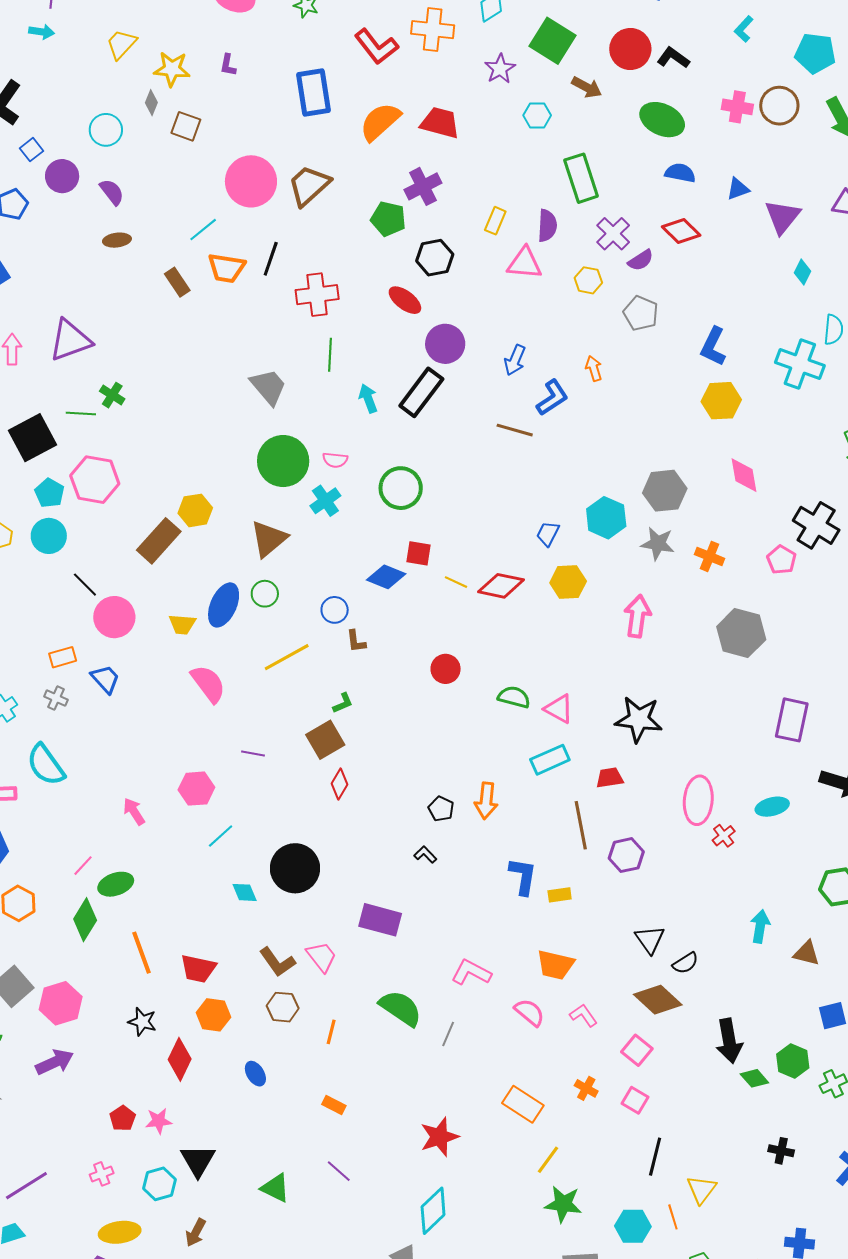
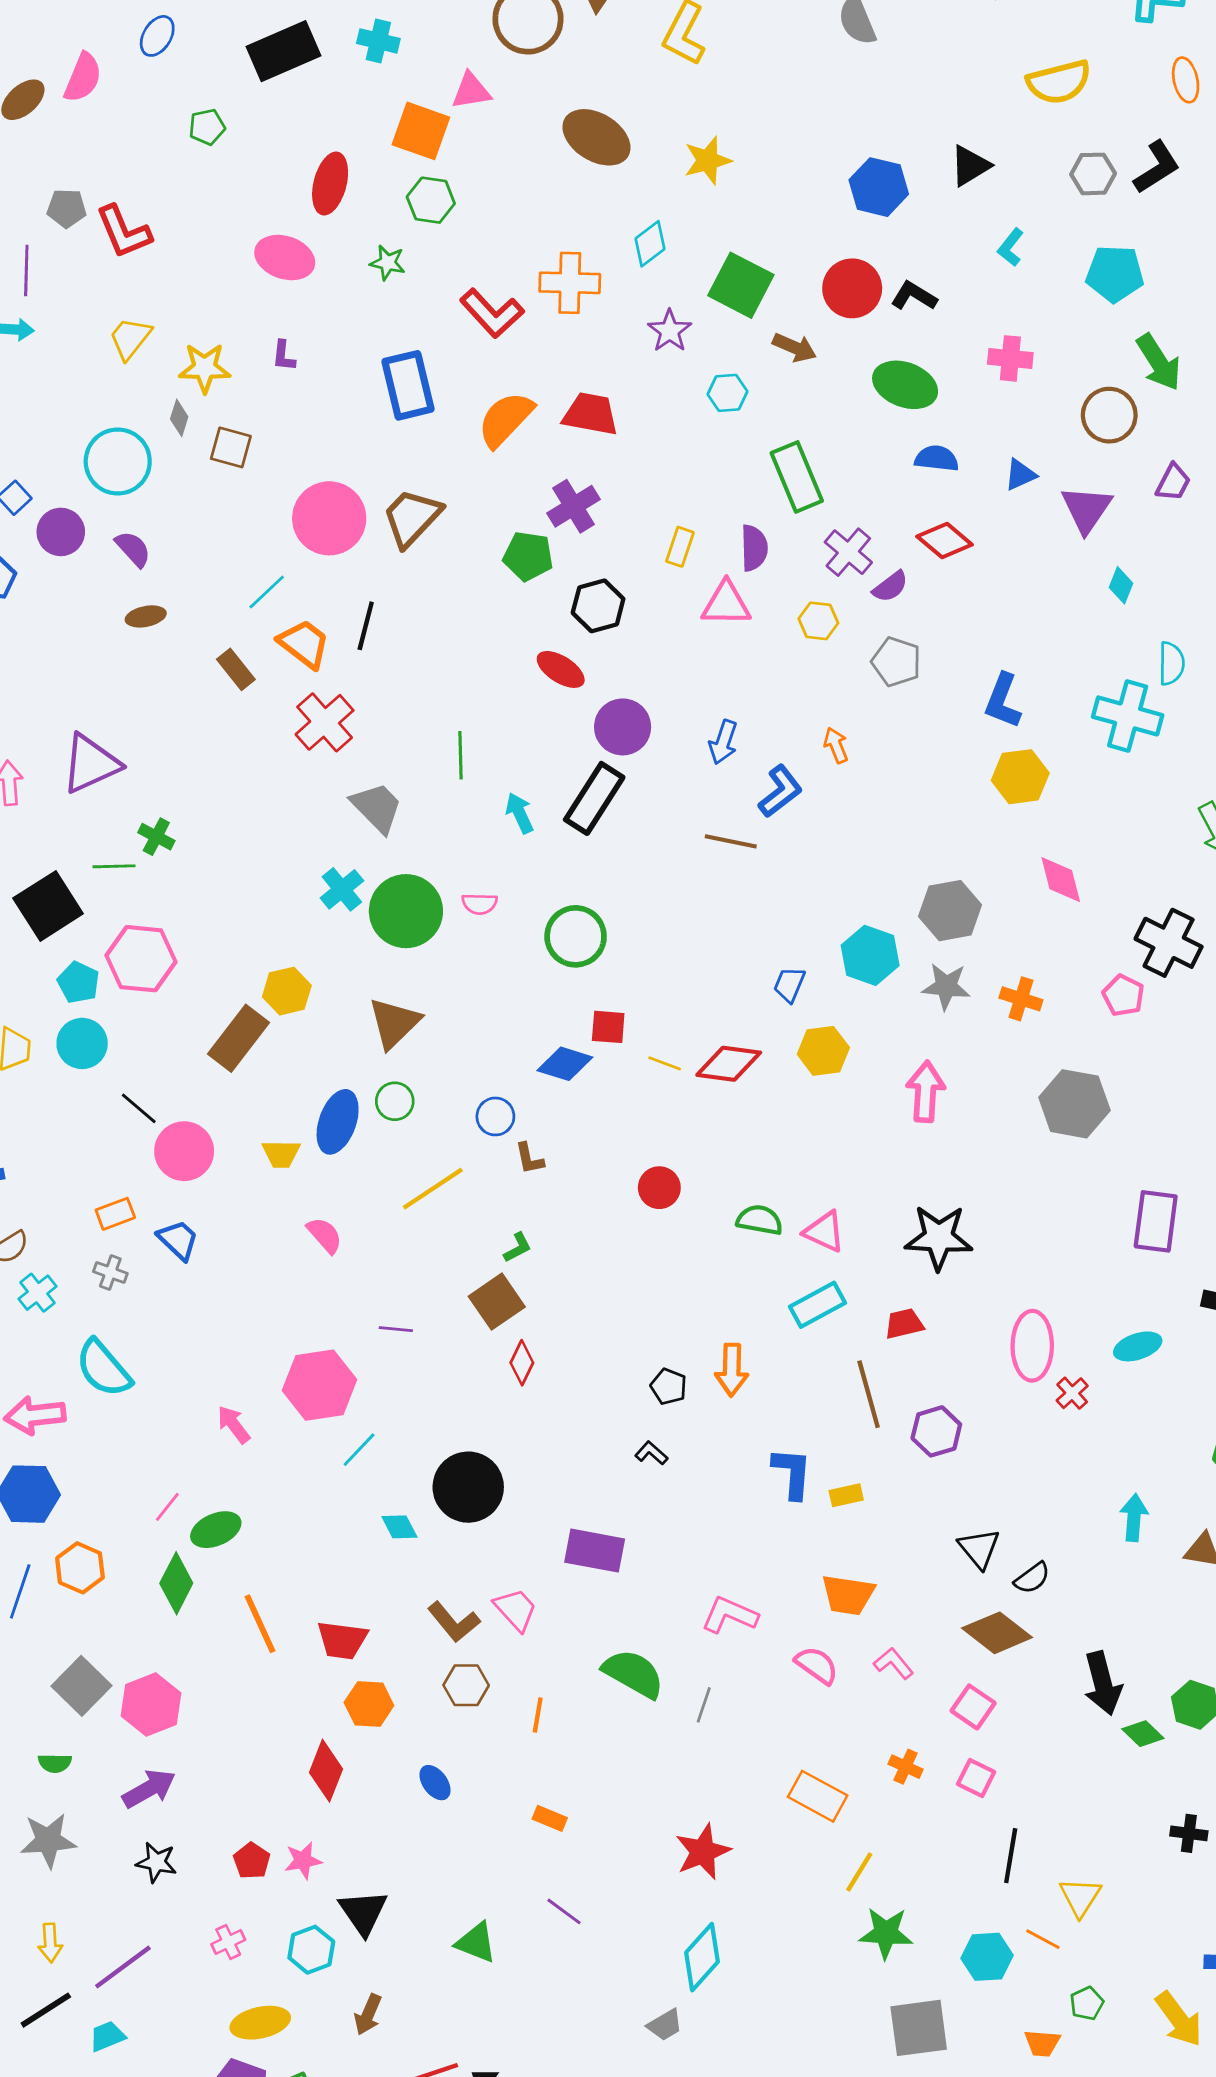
brown circle: (779, 106) -> (1109, 415), moved
cyan circle: (106, 130) -> (118, 461), size x1.4
orange trapezoid: (226, 268) -> (304, 644), turned -147
red cross: (317, 295) -> (325, 722), moved, turned -30
cyan cross: (325, 501) -> (342, 889), moved
pink semicircle: (208, 684) -> (325, 1235), size x0.7
pink hexagon: (196, 789) -> (320, 1385), size x1.4
black star: (142, 1022) -> (156, 1862), moved
orange line: (673, 1217) -> (1043, 1939), turned -40

